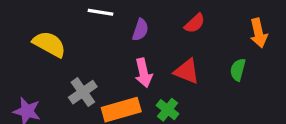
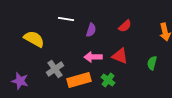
green semicircle: (238, 70) -> (152, 63), moved
pink arrow: (144, 73) -> (93, 57), turned 102

